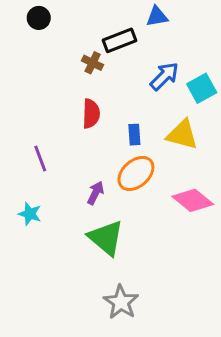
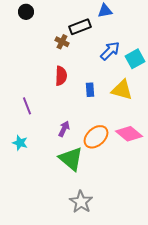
orange ellipse: (136, 173) -> (96, 137), moved

